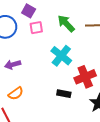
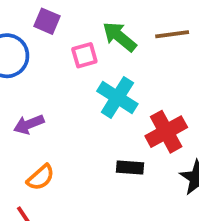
pink square: (36, 28) -> (84, 55), moved

